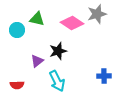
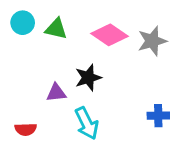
gray star: (97, 14) -> (152, 41), moved
cyan circle: (17, 30) -> (23, 23), moved
purple triangle: (37, 61) -> (56, 93), turned 32

